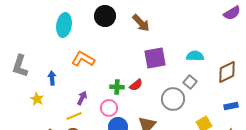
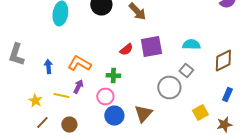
orange L-shape: (83, 59) -> (79, 64), moved
red semicircle: (136, 85) -> (126, 50), moved
yellow star: (37, 99) -> (35, 100), moved
blue rectangle: (231, 106) -> (227, 94), turned -56
yellow line: (74, 116) -> (61, 96), moved, turned 35

